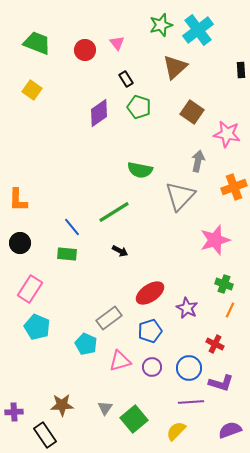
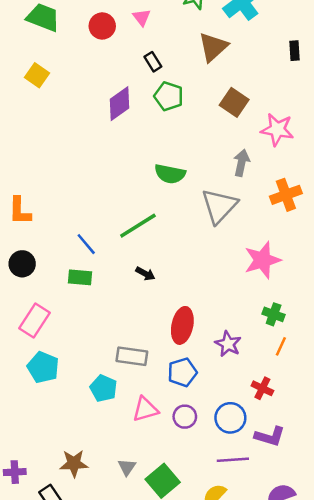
red ellipse: (150, 293) -> (182, 325), turned -44
gray rectangle: (109, 318) -> (132, 356), turned 45

